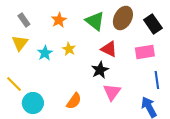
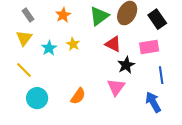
green triangle: (95, 21) -> (99, 16), turned 45
black star: (100, 70) -> (126, 65), moved
yellow line: (14, 84) -> (24, 70), moved

